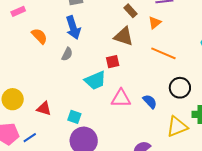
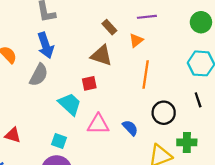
orange line: (163, 53) -> (146, 75), turned 75
gray semicircle: (67, 54) -> (39, 75), size x1.5
cyan trapezoid: (95, 80) -> (70, 104), turned -115
cyan square: (74, 117) -> (59, 141), moved

